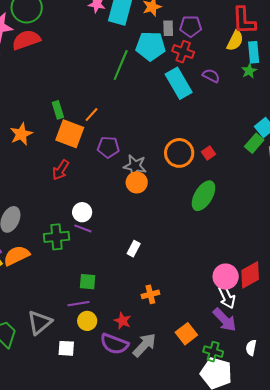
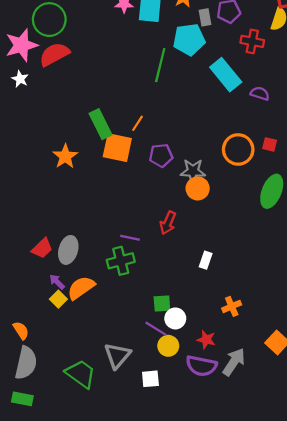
red cross: (183, 52) -> (252, 41), moved
purple semicircle: (211, 76) -> (260, 94), moved
green rectangle: (58, 110) -> (100, 124), size x1.5
red square: (208, 153) -> (270, 144), turned -32
red arrow: (61, 170) -> (168, 223), moved
white circle: (82, 212) -> (175, 318), moved
purple line: (83, 228) -> (130, 238), moved
purple line: (78, 304) -> (156, 329), turned 50

